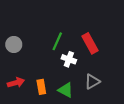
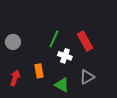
red arrow: (16, 83) -> (15, 78), turned -56
orange rectangle: (41, 87) -> (39, 71), moved

